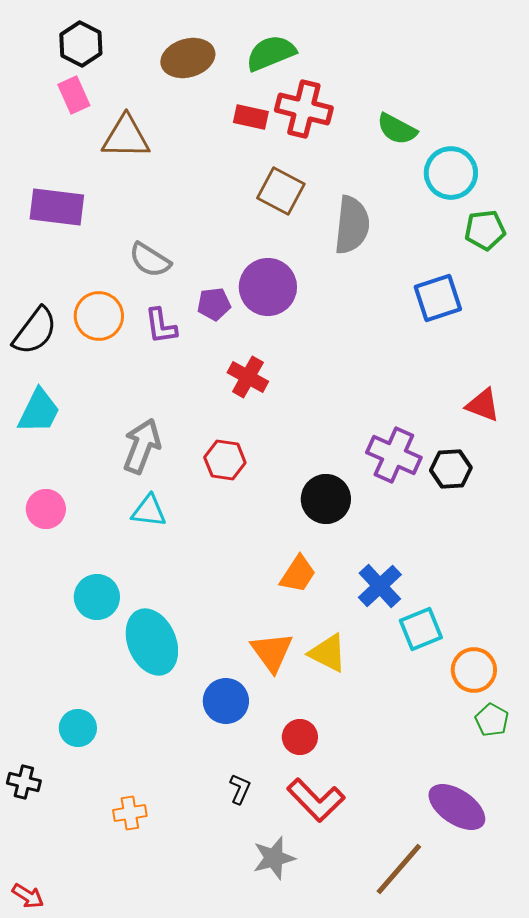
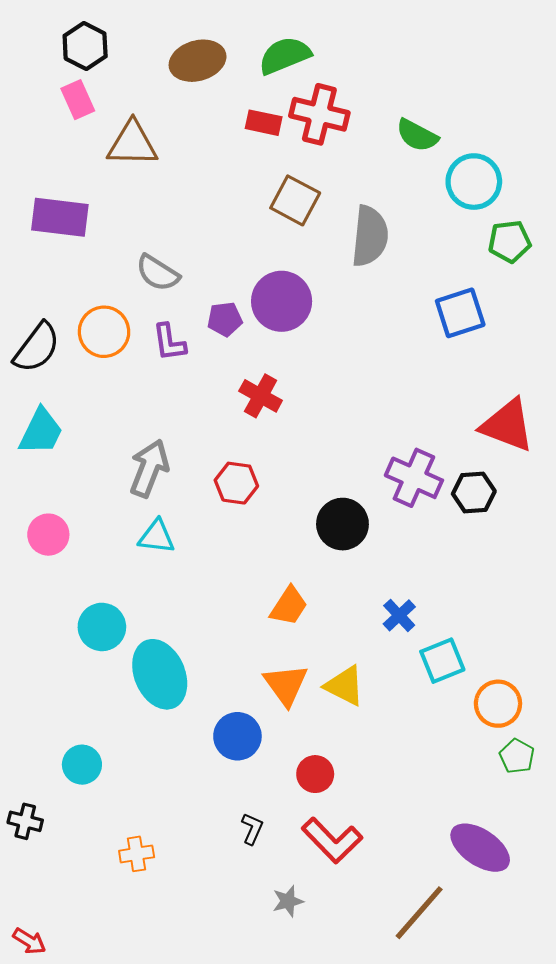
red triangle: (483, 405) -> (507, 425), size x1.5
orange trapezoid: (298, 574) -> (289, 606), moved
blue cross: (380, 586) -> (399, 615), size x0.7
gray star: (274, 858) -> (288, 901), size x0.7

